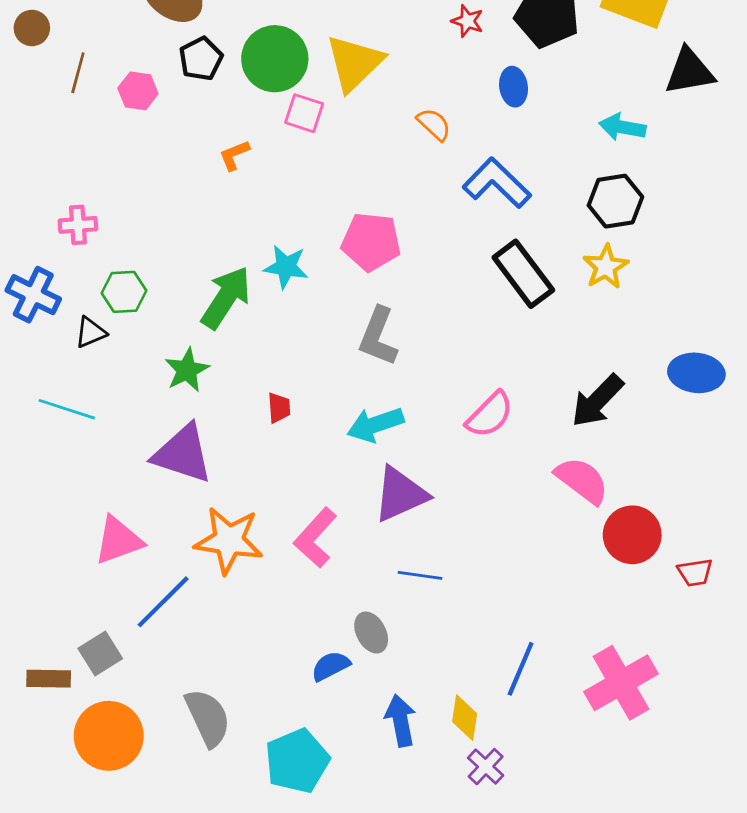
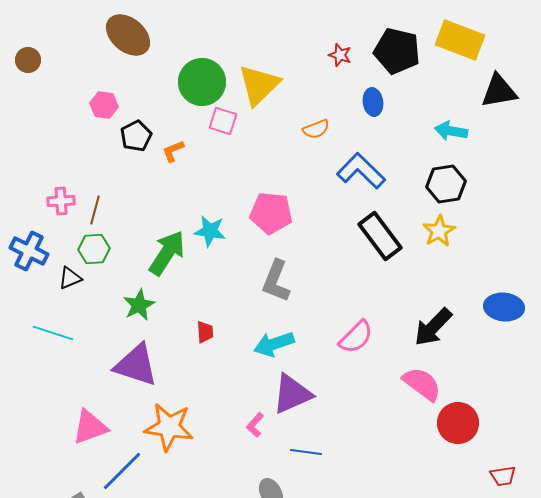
black pentagon: (201, 59) -> (136, 136), moved
brown line: (78, 73) -> (95, 210), moved
orange semicircle: (434, 124) -> (316, 129), turned 116
pink L-shape: (315, 538) -> (255, 425), moved, size x0.6
red trapezoid: (695, 572) -> (503, 476), moved

